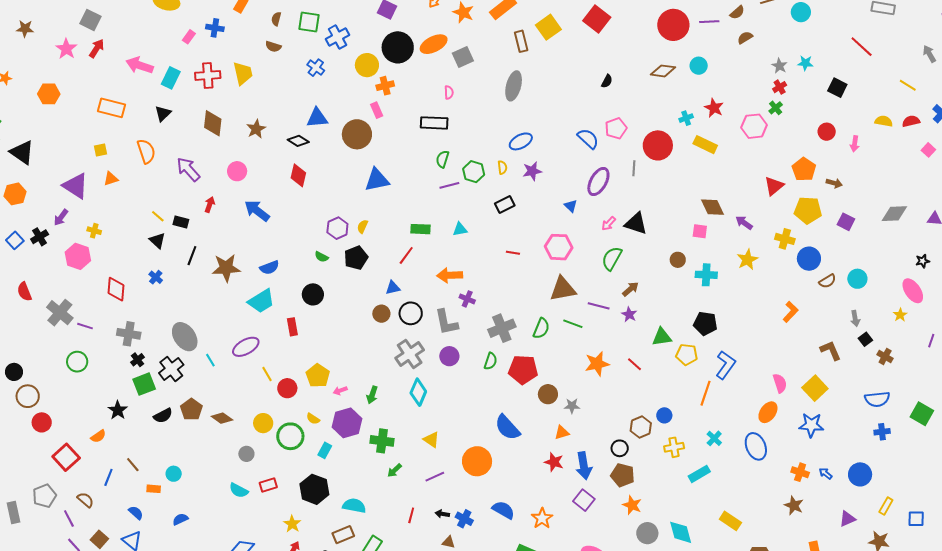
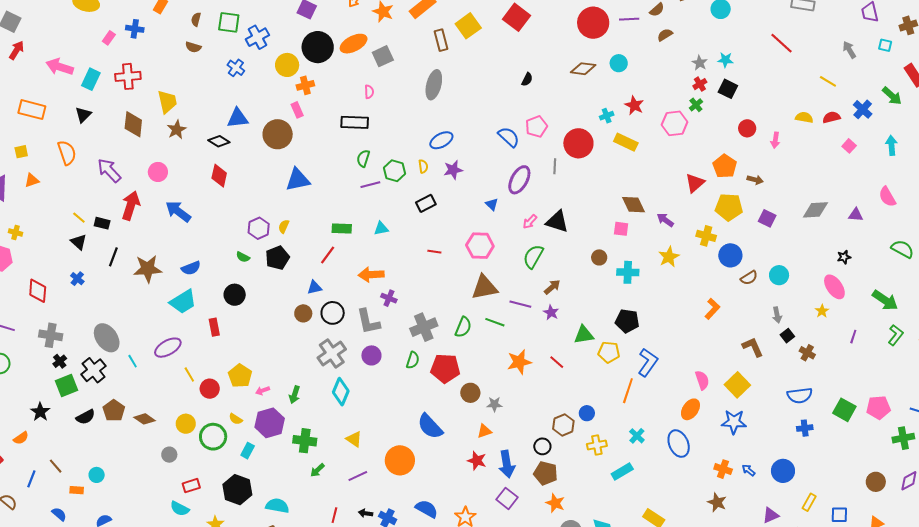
yellow trapezoid: (243, 73) -> (167, 102), moved
black square: (837, 88) -> (728, 89), moved
red arrow: (210, 205) -> (131, 206), size x1.8
cyan semicircle: (239, 490) -> (180, 509), moved

